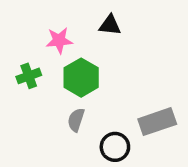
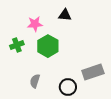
gray semicircle: (76, 120) -> (35, 81), moved

